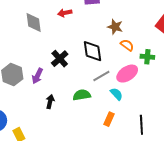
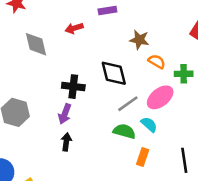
black cross: (60, 59) -> (73, 87), turned -36
purple arrow: (37, 76) -> (65, 114), moved
green semicircle: (82, 95) -> (124, 131), moved, turned 30

